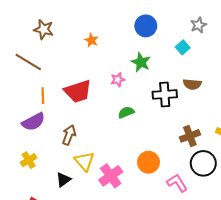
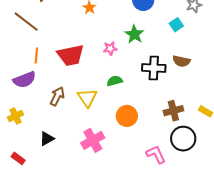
yellow triangle: (84, 161) -> (87, 98), moved
orange circle: (148, 162) -> (127, 116), moved

